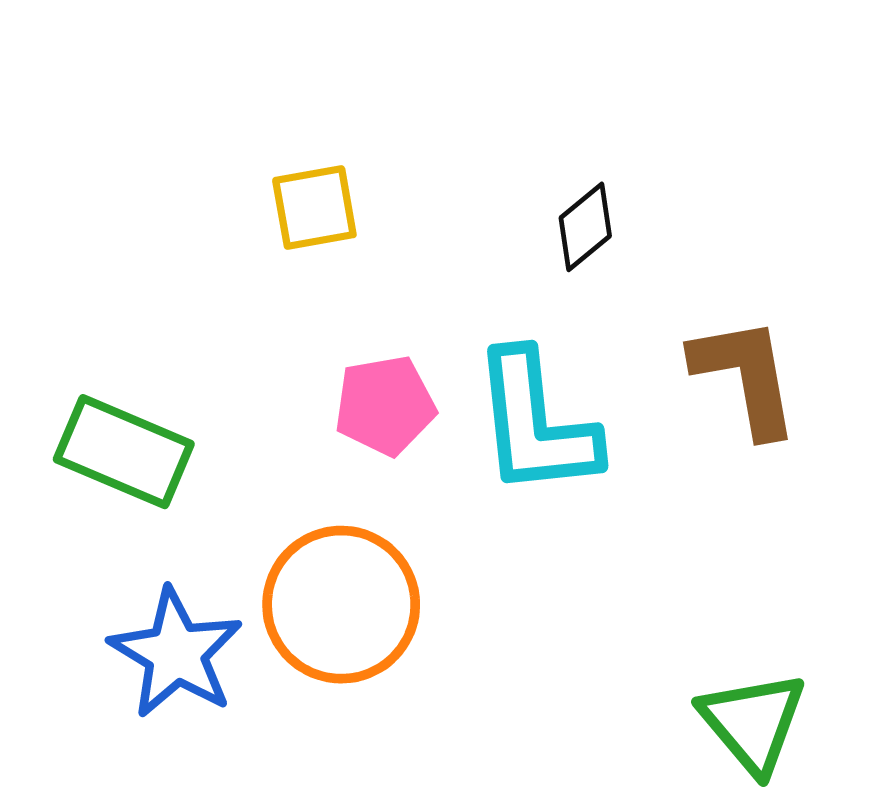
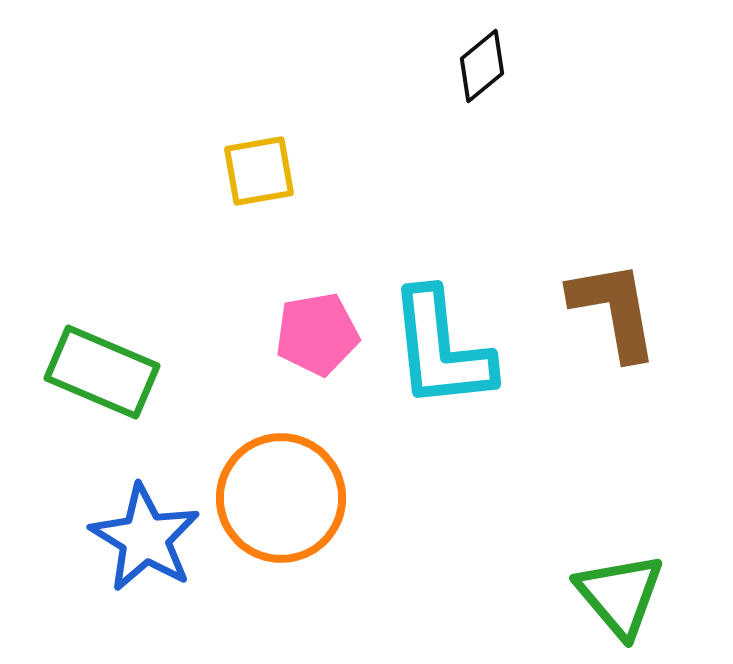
black diamond: (585, 227) -> (482, 66), moved

